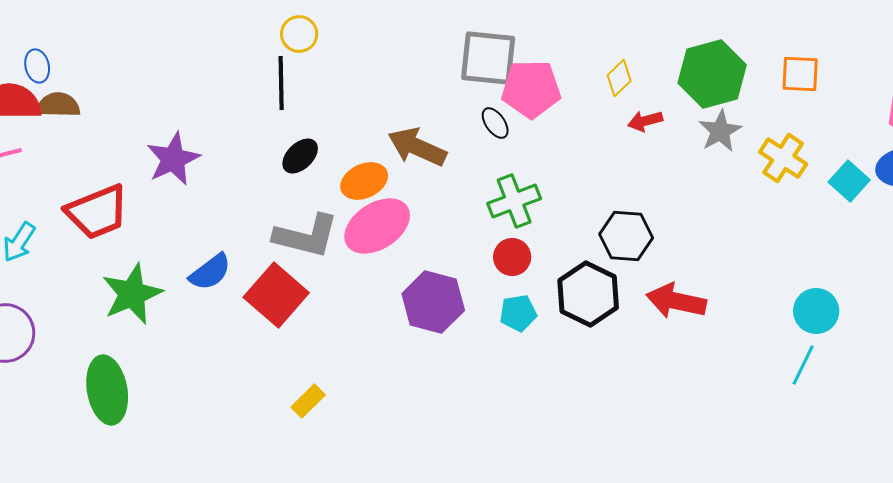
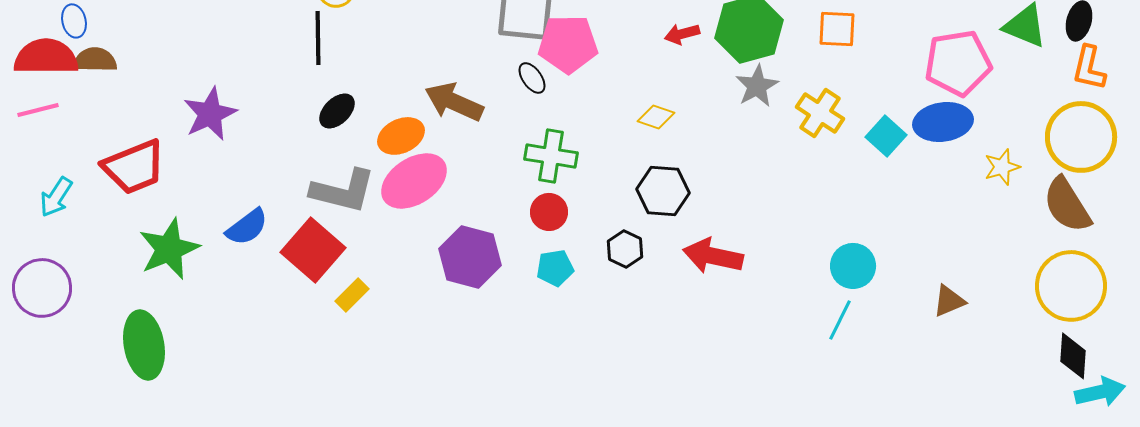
yellow diamond: (619, 78) -> (656, 117), moved, turned 63
red arrow: (645, 121) -> (682, 34), moved
green cross: (514, 201) -> (551, 156), turned 30
black hexagon: (588, 294) -> (625, 249), size x0.6
yellow rectangle: (308, 401) -> (352, 295), moved

